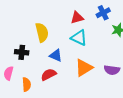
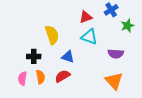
orange triangle: (84, 68) -> (114, 81), moved, turned -36
purple semicircle: (112, 70) -> (116, 54), moved
orange semicircle: (27, 84) -> (40, 77), moved

